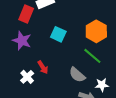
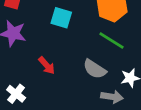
white cross: (27, 77) -> (16, 94), moved

